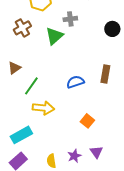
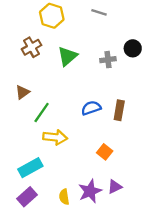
gray cross: (70, 19) -> (108, 60), moved
brown rectangle: (105, 74) -> (119, 110), moved
purple triangle: (96, 152) -> (115, 187), turned 40
purple star: (74, 156) -> (90, 191), size x1.5

